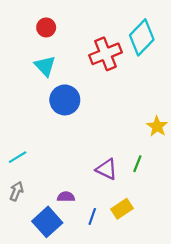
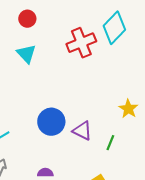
blue circle: (65, 100) -> (51, 122), moved
purple triangle: (107, 169) -> (82, 131), moved

